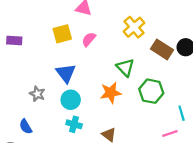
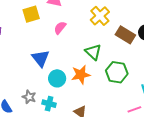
yellow square: (62, 34) -> (31, 14), moved
gray star: (37, 94) -> (29, 97), moved
cyan circle: (71, 100) -> (57, 78), moved

